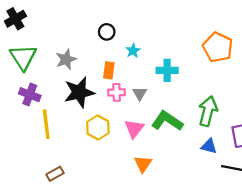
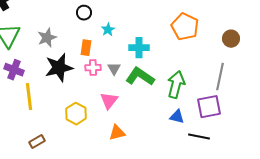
green L-shape: (167, 121) -> (140, 77), moved
yellow hexagon: (98, 128) -> (76, 114), moved
orange triangle: (143, 164) -> (117, 133), turned 42

